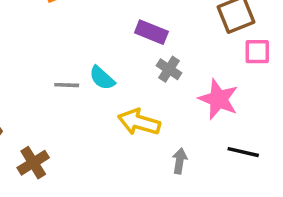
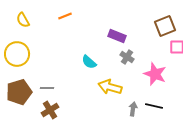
gray line: (67, 85) -> (47, 88), moved
black line: (243, 152) -> (154, 106), moved

